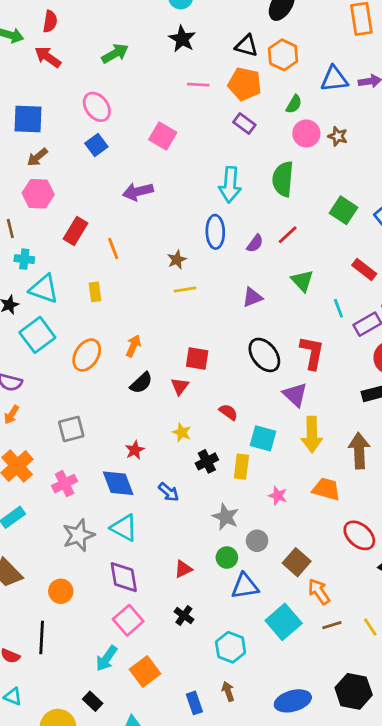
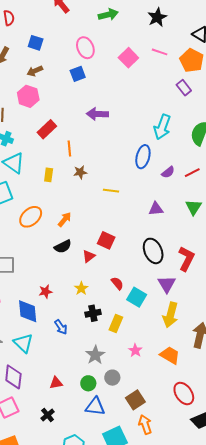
blue square: (28, 119) -> (36, 43), size x0.7
pink square: (163, 136) -> (128, 58), moved
brown star: (177, 260) -> (80, 172), moved
cyan square: (263, 438) -> (137, 297), moved

